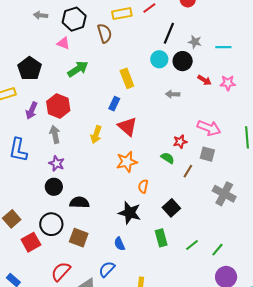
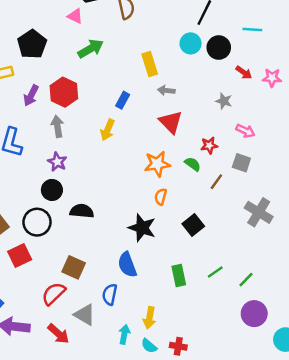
gray star: (195, 42) -> (224, 101), moved
cyan line: (223, 47) -> (252, 30), moved
gray arrow: (173, 94) -> (166, 90), moved
blue rectangle: (114, 104) -> (123, 100), moved
red triangle: (127, 127) -> (171, 122), moved
pink arrow: (209, 128) -> (245, 131), size x0.7
orange star: (127, 162) -> (157, 164), moved
black circle: (51, 224) -> (37, 222), moved
brown square: (79, 238) -> (74, 267), moved
green rectangle: (161, 238) -> (179, 275), moved
blue semicircle: (119, 244) -> (127, 265), size x1.5
blue semicircle: (107, 269) -> (110, 294), turned -36

